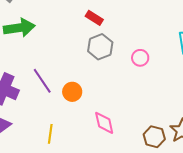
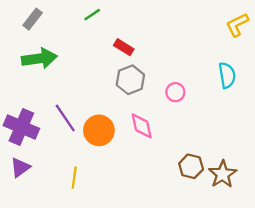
orange circle: (72, 92) -> (99, 130), size x1.4
pink diamond: (104, 123) -> (142, 126), moved
brown hexagon: (154, 137) -> (191, 166), moved

